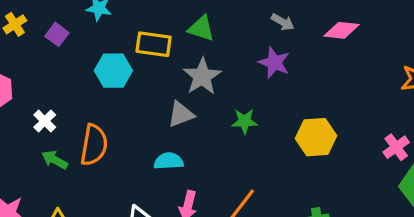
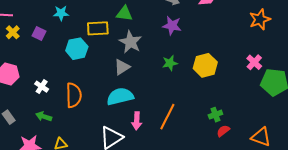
green star: (245, 121) -> (170, 63), moved
green arrow: (55, 160) -> (44, 117), moved
cyan semicircle: (169, 161) -> (120, 96), size x1.5

